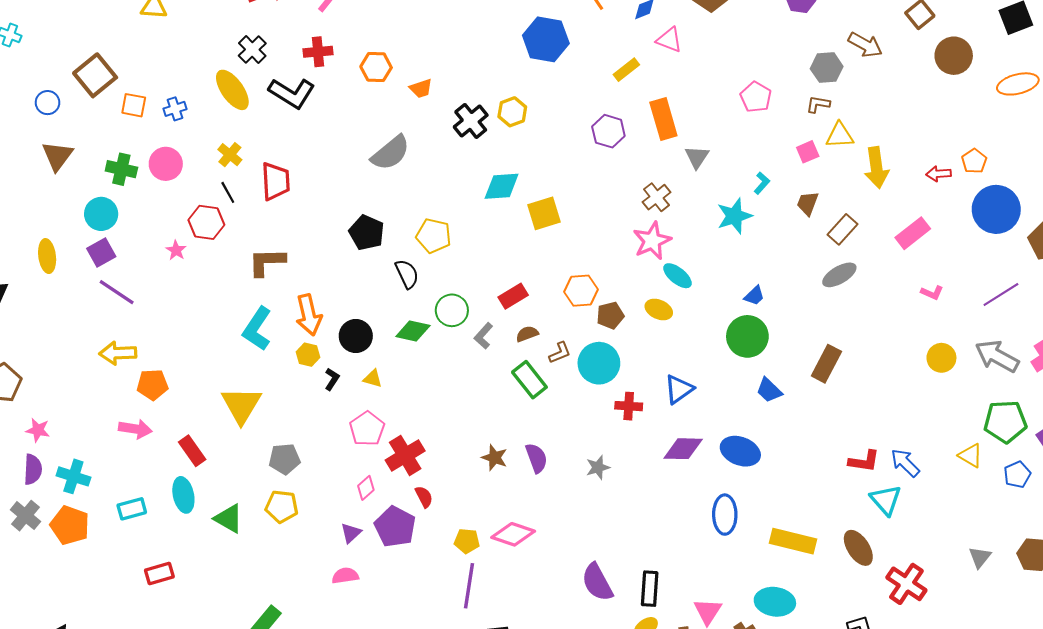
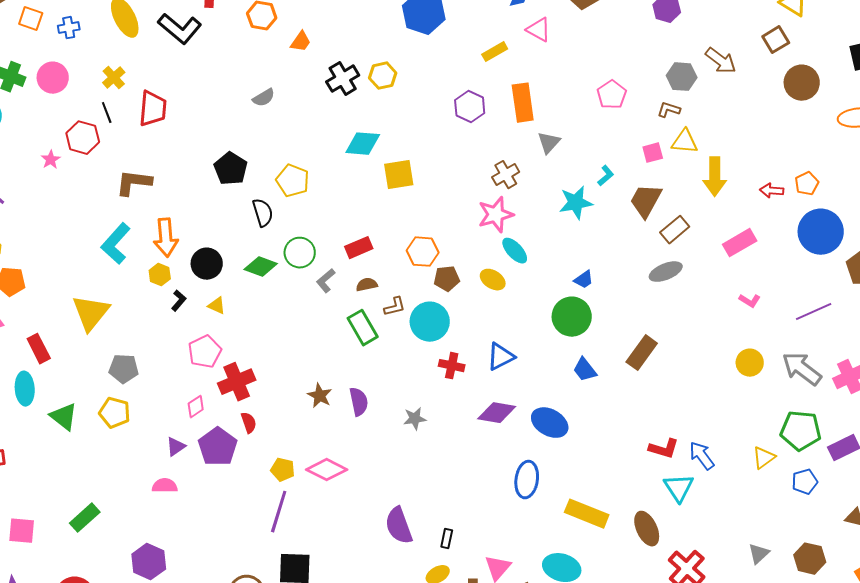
orange trapezoid: (421, 88) -> (301, 42), turned -45
gray semicircle: (391, 153) -> (264, 98), size x0.6
brown trapezoid: (808, 203) -> (646, 201), size x1.5
yellow triangle: (971, 456) -> (764, 458), turned 45
black rectangle: (650, 589) -> (447, 539), size x0.6

